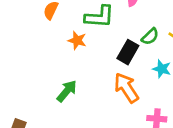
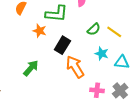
black rectangle: (128, 52) -> (62, 45), moved

